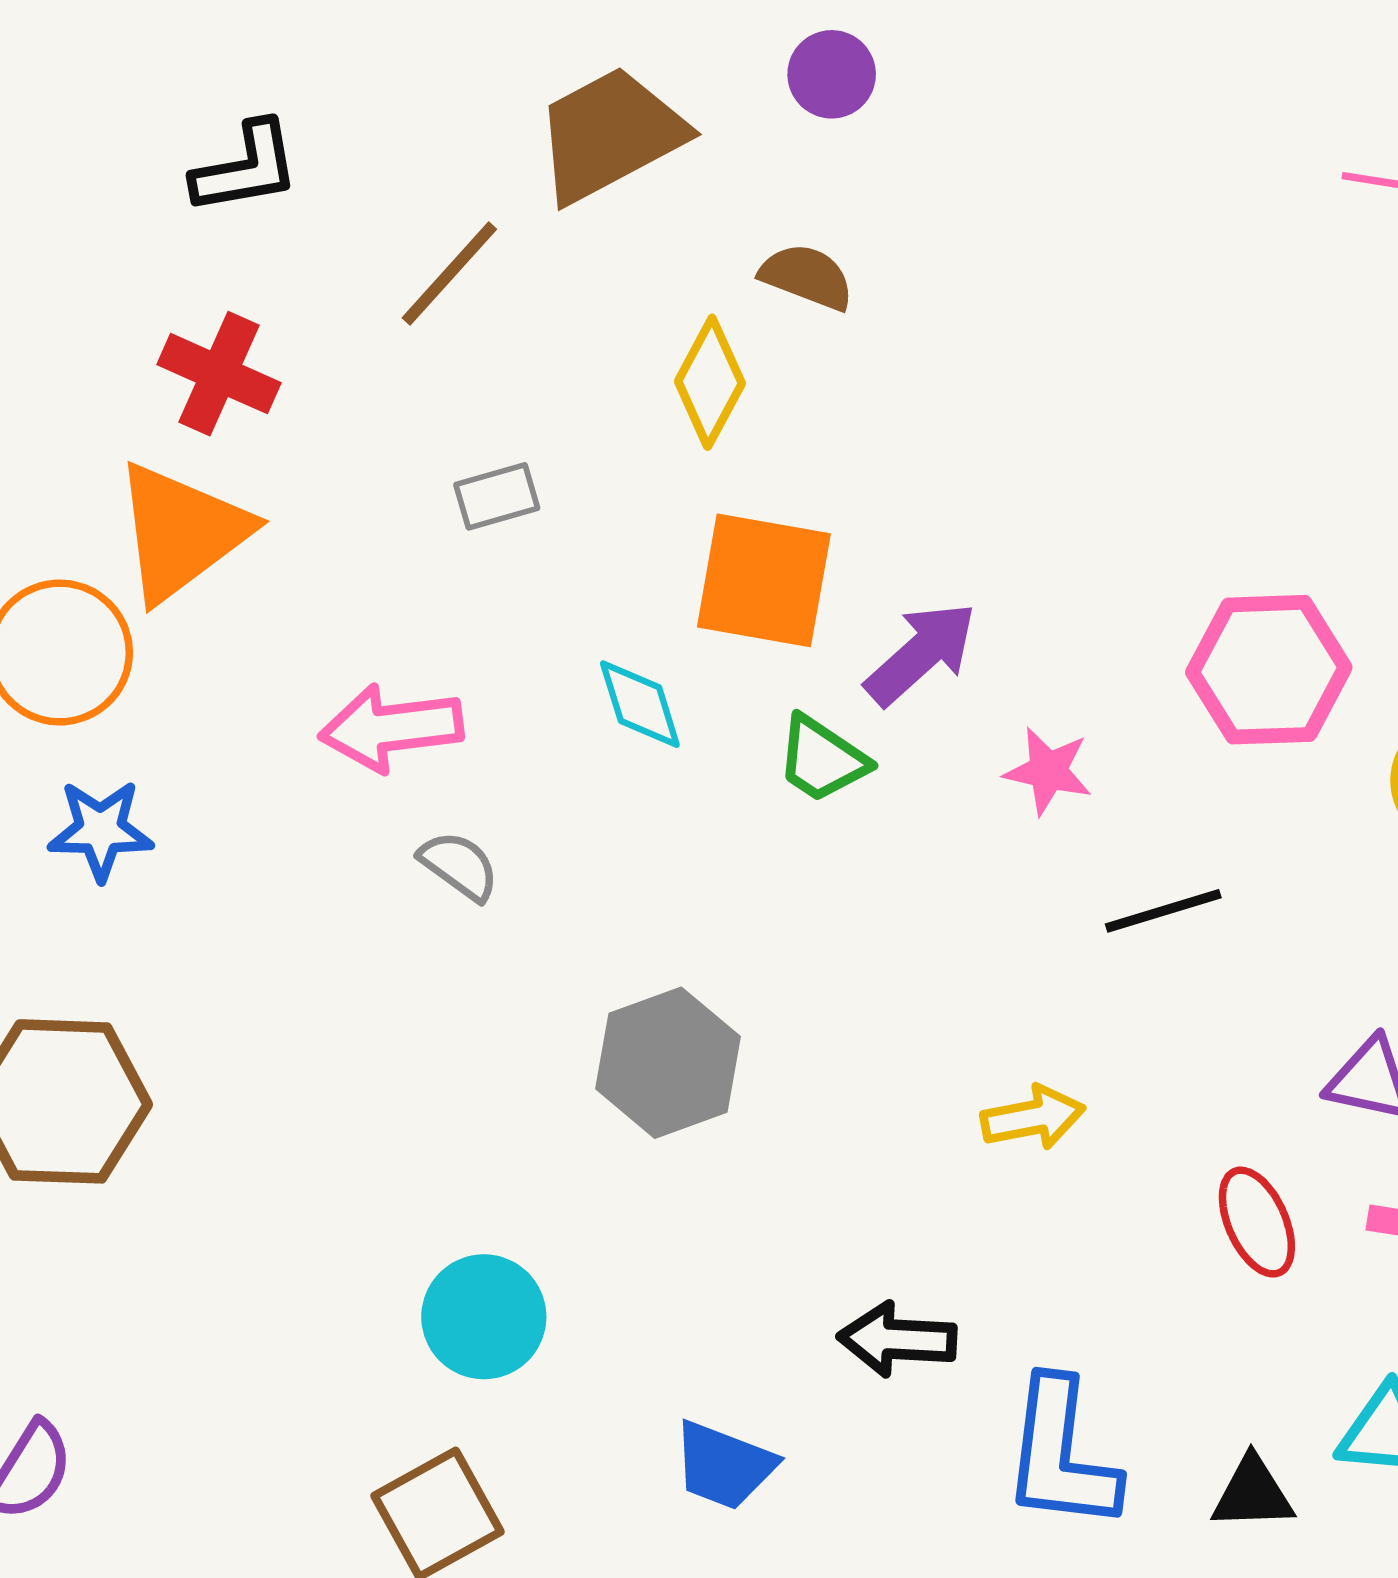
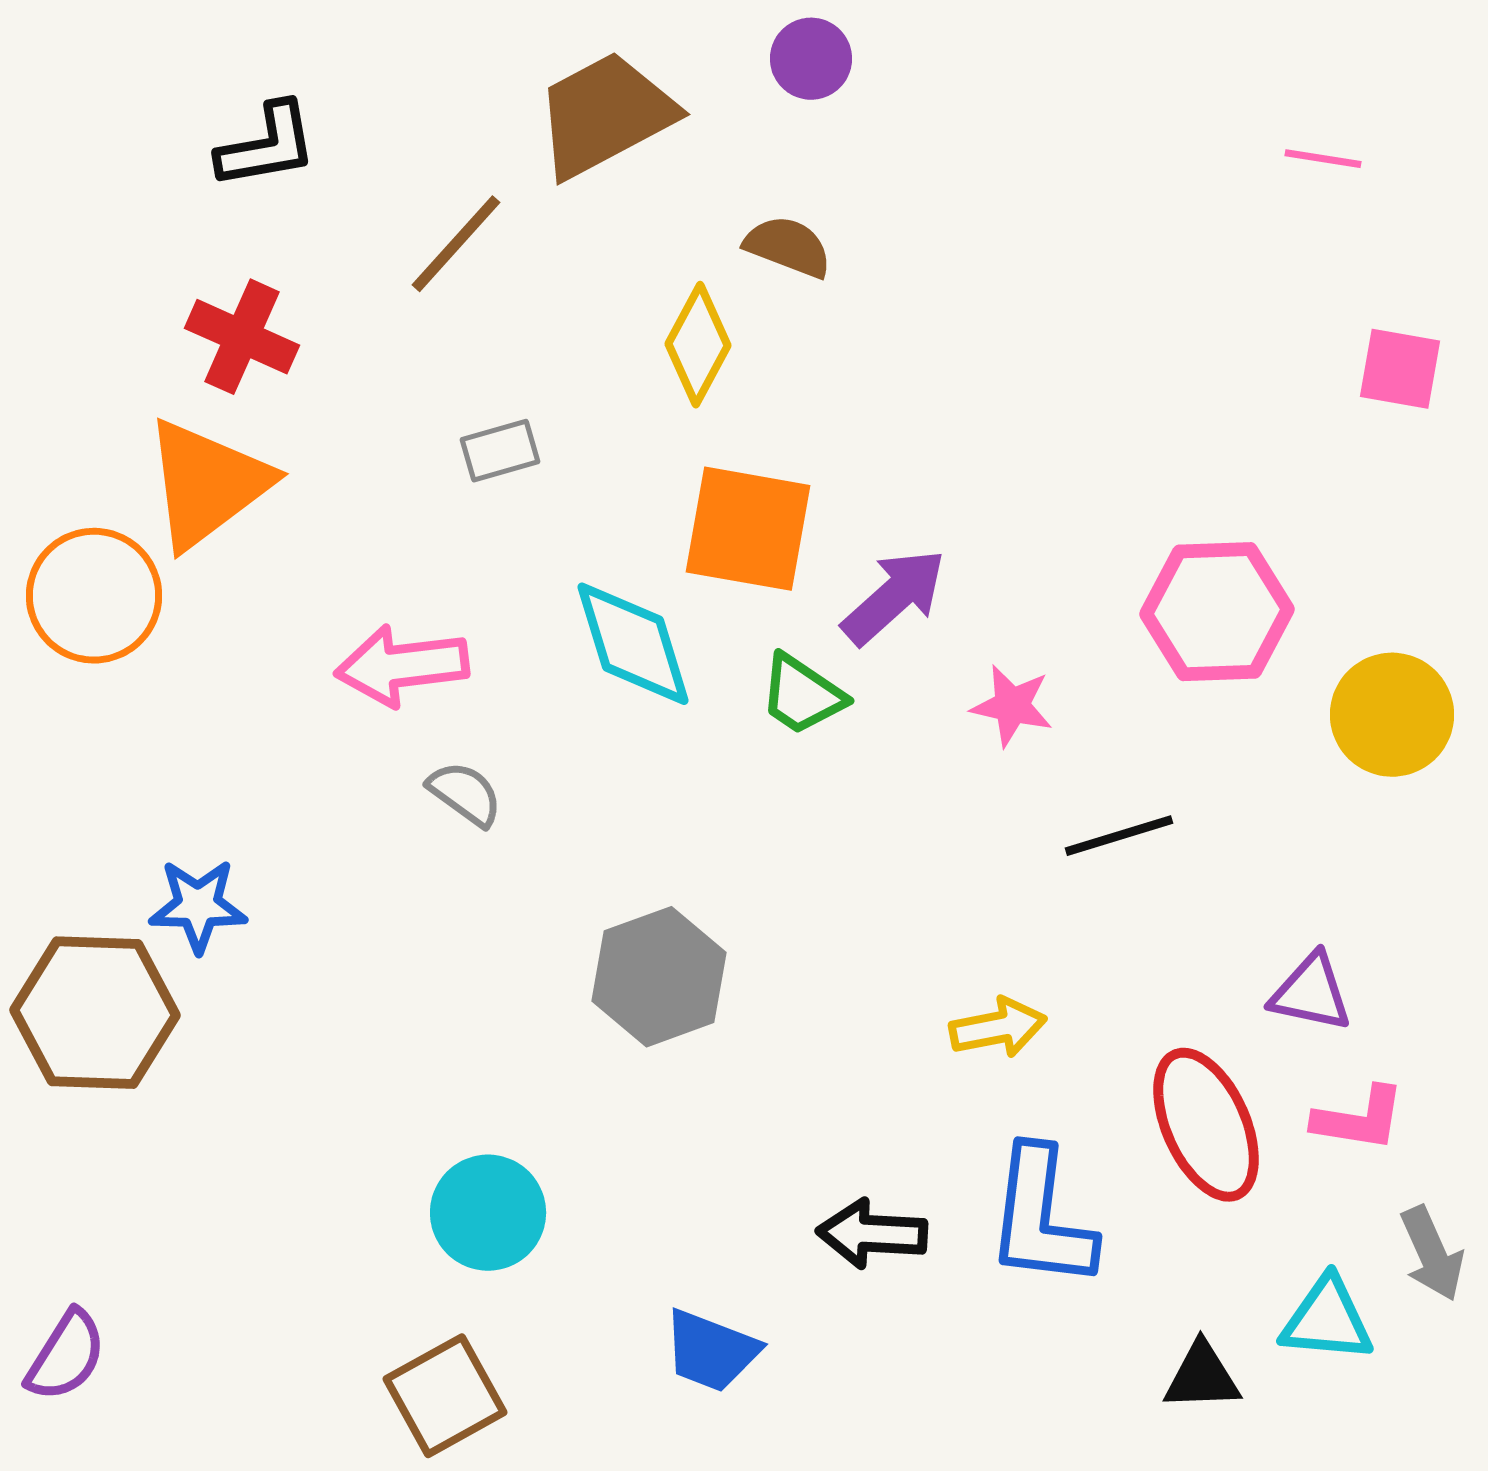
cyan diamond: (640, 704) -> (633, 644), size x1.5
blue star: (101, 830) -> (198, 906), moved
red ellipse: (1257, 1222) -> (1206, 1125), size x1.5
blue L-shape: (1061, 1455) -> (1041, 1218), moved

